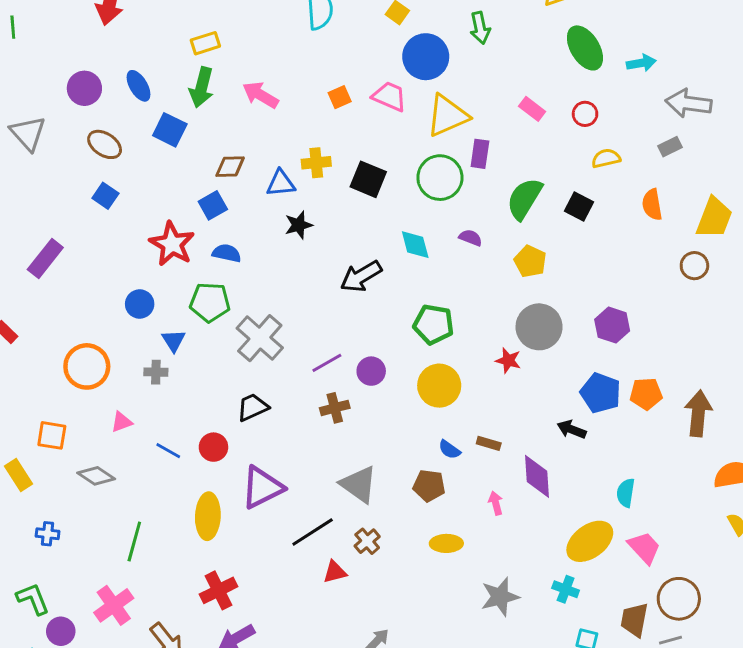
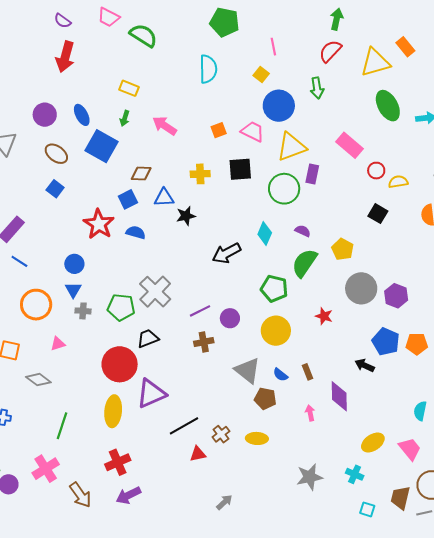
yellow rectangle: (205, 43) -> (129, 88), turned 36
green arrow: (202, 87) -> (125, 118), size x0.6
pink rectangle: (532, 109) -> (349, 145), size x1.5
red circle: (585, 114) -> (376, 171), moved
blue square: (170, 130) -> (101, 146), size x1.4
black square: (368, 179) -> (240, 169), moved, turned -30
blue triangle: (281, 183) -> (164, 198), moved
green semicircle: (524, 199) -> (304, 263), moved
cyan diamond: (415, 245) -> (265, 234), turned 35
green pentagon: (210, 302) -> (121, 307), moved
gray circle: (539, 327) -> (361, 288), moved
blue triangle: (174, 341) -> (73, 290), moved
brown rectangle: (489, 443) -> (307, 372), turned 49
red circle: (213, 447) -> (120, 364), size x1.8
blue line: (168, 451) -> (19, 261), moved
gray triangle: (359, 484) -> (247, 370), moved
cyan semicircle: (626, 493) -> (420, 411), moved
yellow ellipse: (590, 541) -> (373, 442), size x0.7
yellow ellipse: (446, 543) -> (257, 438), moved

